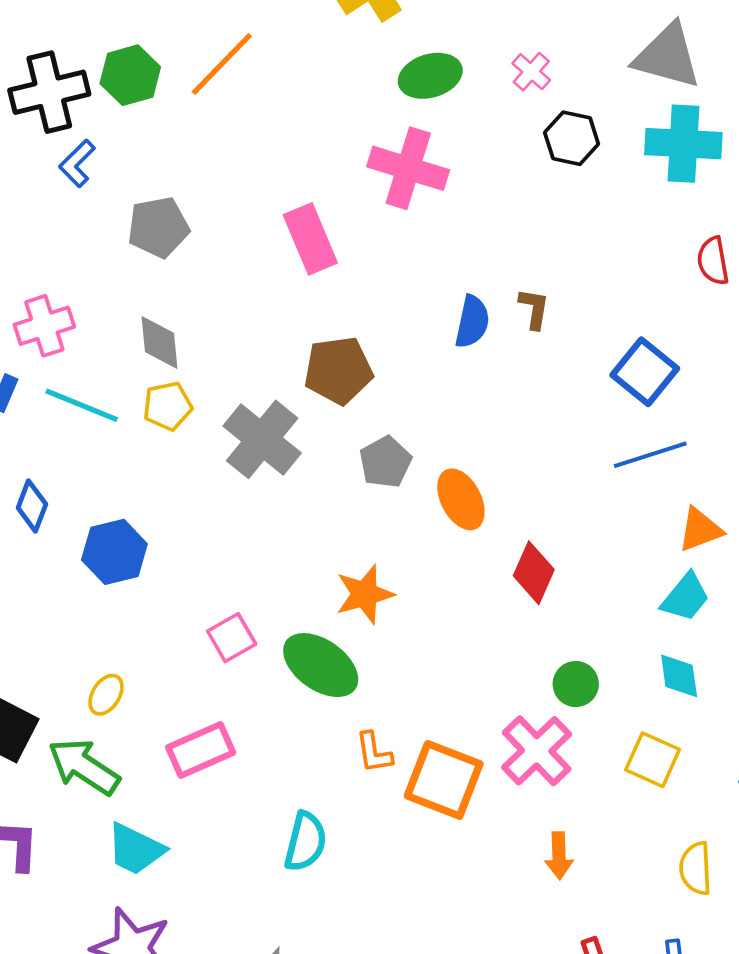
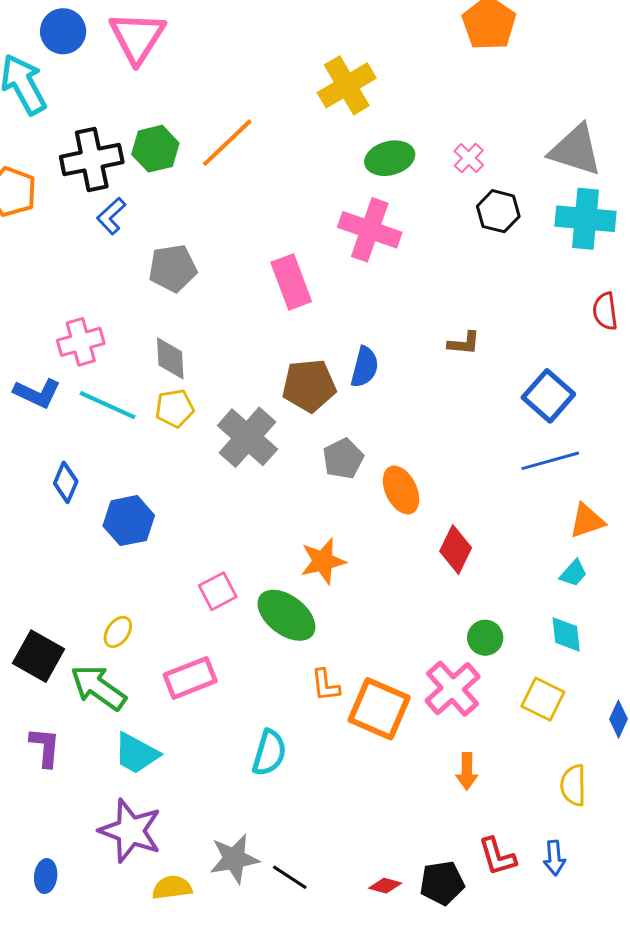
brown L-shape: (534, 309) -> (464, 343), turned 84
blue semicircle: (472, 322) -> (365, 367), moved
cyan trapezoid: (685, 597) -> (573, 573), size x0.7

